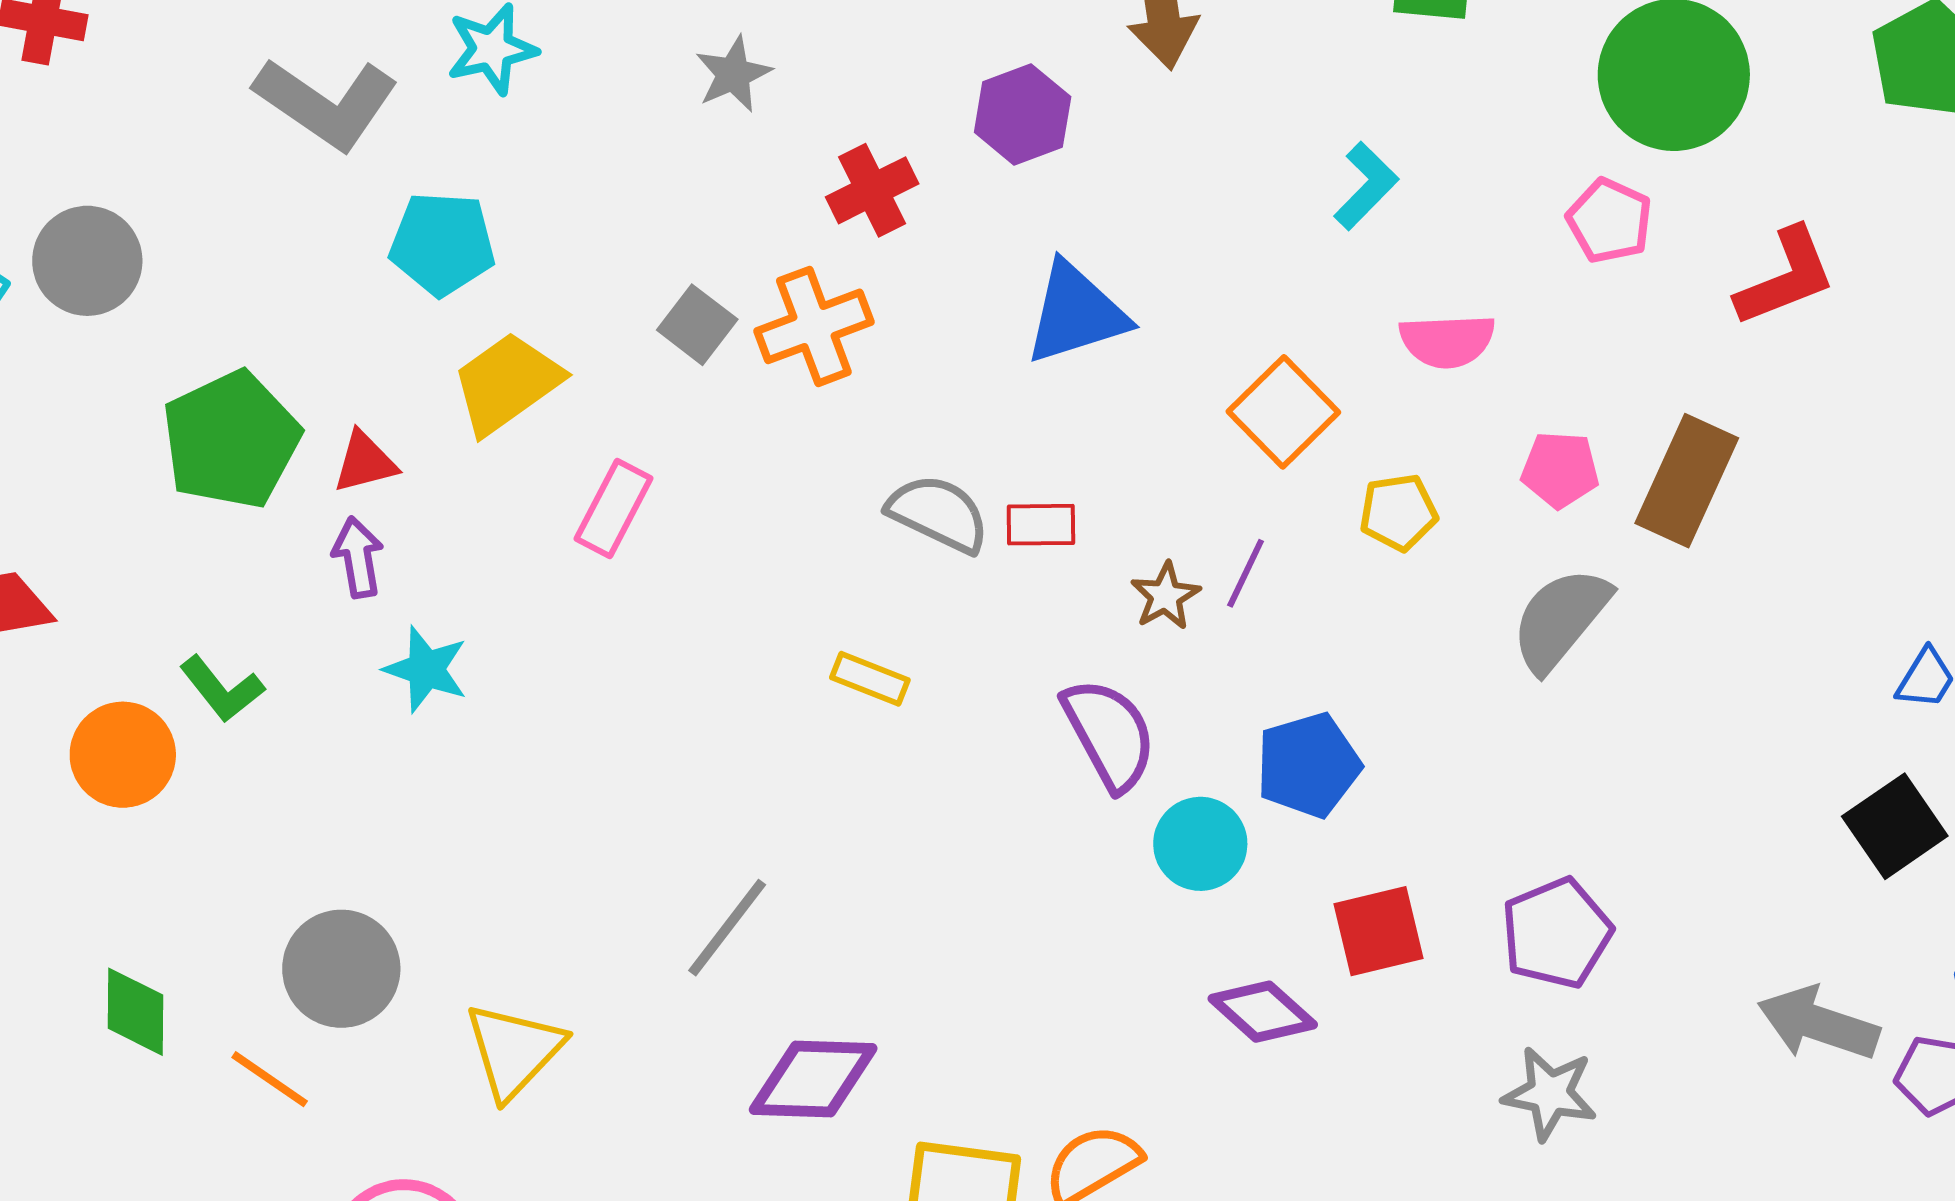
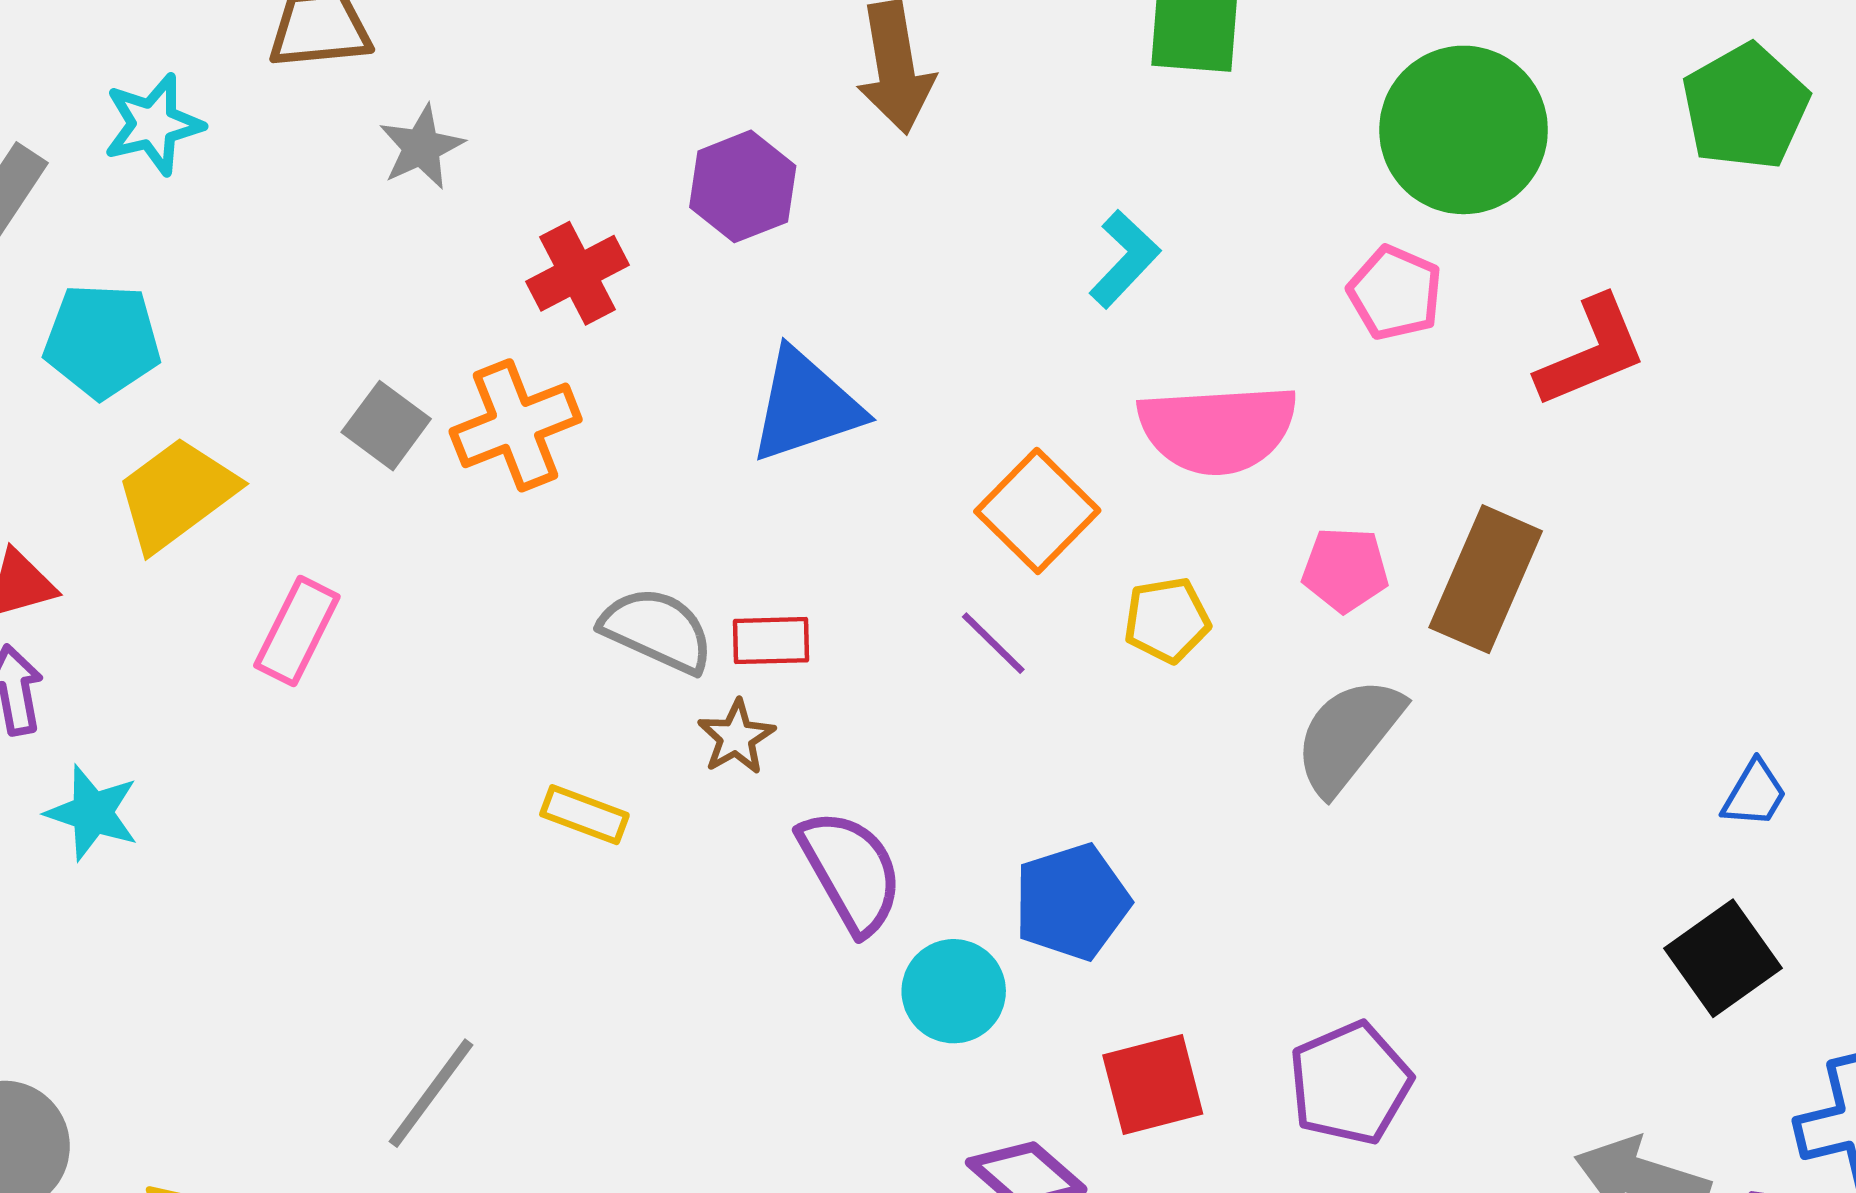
pink semicircle: (1447, 341) -> (1218, 429), size x1.5
purple line: (1246, 573) -> (993, 643), moved, turned -70
brown star: (1165, 596) -> (736, 737), moved

